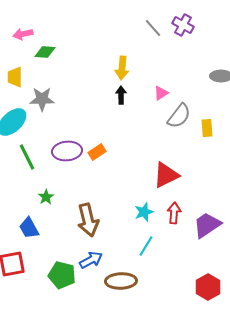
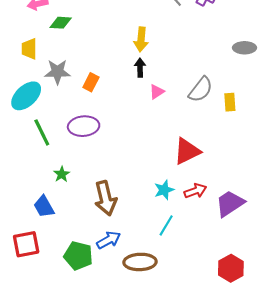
pink triangle: (161, 93) -> (157, 92), moved
orange rectangle: (97, 152) -> (91, 82), moved, turned -30
red arrow: (174, 213) -> (195, 191), turned 65

